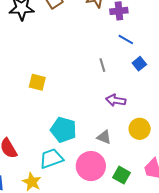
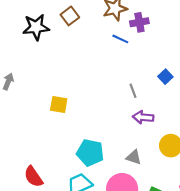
blue line: (126, 40) -> (120, 39), moved
gray line: (102, 65) -> (133, 91), moved

